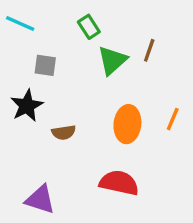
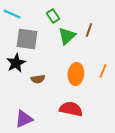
gray square: (45, 65) -> (27, 39), size x1.6
purple triangle: (40, 200) -> (24, 119), turned -42

